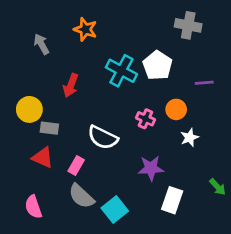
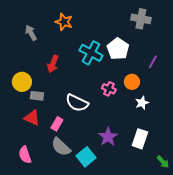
purple line: (204, 83) -> (153, 62), turned -56
purple star: (151, 168) -> (108, 137), moved, turned -30
green arrow: (218, 187) -> (163, 162), moved
white rectangle: (172, 200) -> (140, 139), moved

